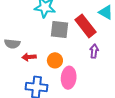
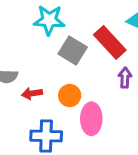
gray square: (59, 29) -> (73, 51), turned 30

